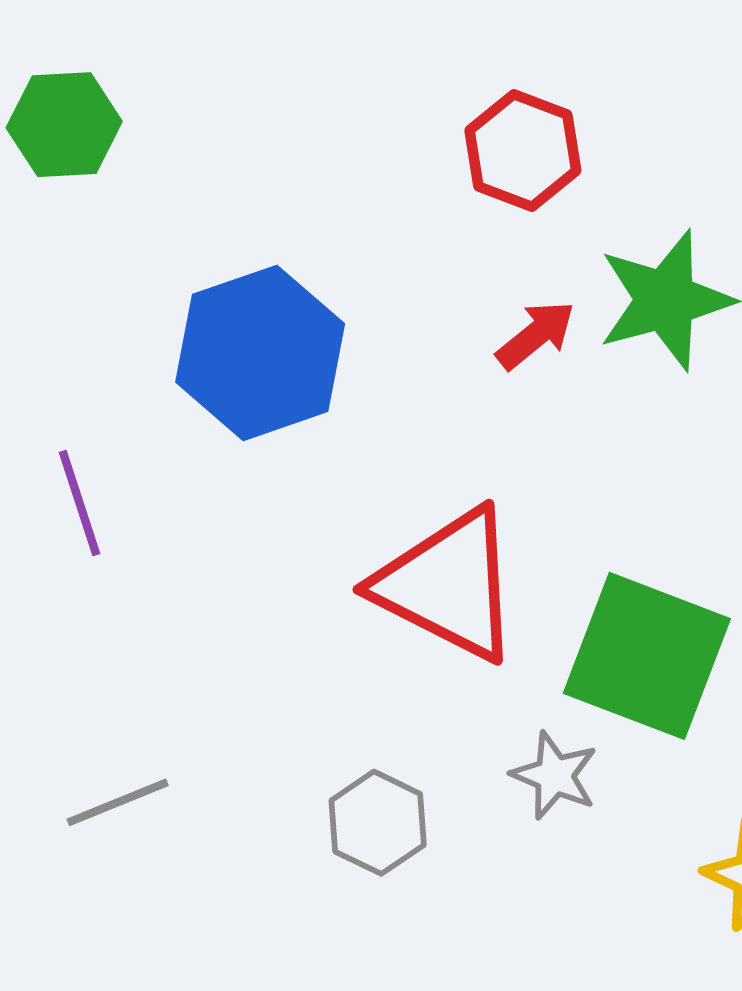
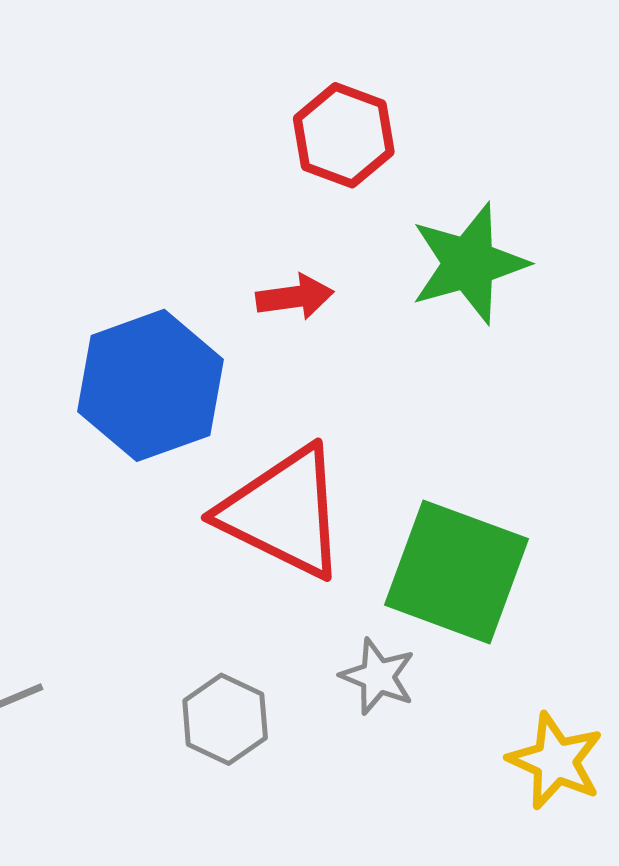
red arrow: (536, 335) -> (295, 297), moved, turned 32
blue hexagon: (260, 353) -> (150, 385), moved

